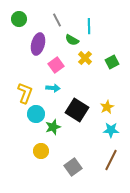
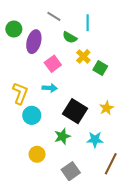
green circle: (19, 19) -> (14, 29), moved
gray line: (57, 20) -> (54, 16), turned -32
green square: (112, 62) -> (100, 68), moved, turned -32
green star: (53, 127) -> (62, 136), moved
cyan star: (111, 130) -> (95, 140), moved

